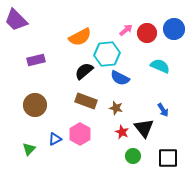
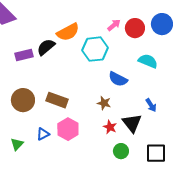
black semicircle: (84, 71) -> (46, 47), moved
blue semicircle: (120, 78) -> (118, 79), moved
brown rectangle: (86, 101) -> (57, 100), moved

